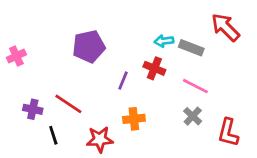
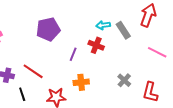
red arrow: (225, 27) -> (148, 15), turned 65
gray rectangle: (191, 48) -> (123, 30), turned 36
pink line: (195, 86) -> (157, 52), moved

